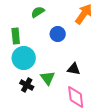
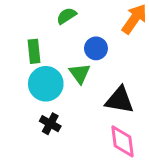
black triangle: (74, 69) -> (120, 100), size x1.5
green triangle: (48, 78) -> (80, 73), moved

